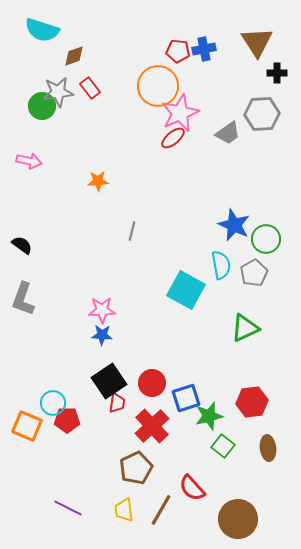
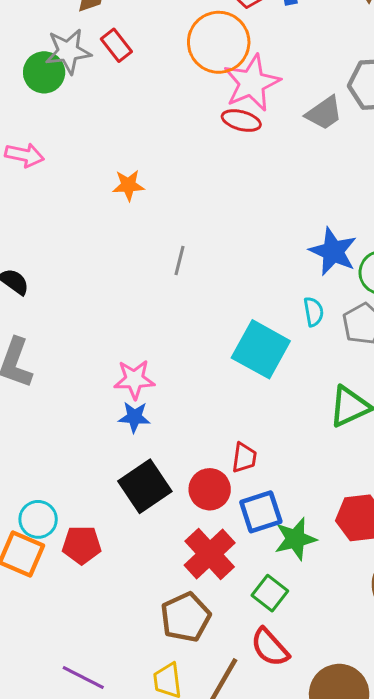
red ellipse: (173, 138) -> (241, 121), turned 55
cyan semicircle: (221, 265) -> (313, 312), size x0.7
cyan circle: (53, 403) -> (38, 519), moved
red trapezoid: (117, 403) -> (244, 458), moved
green square: (223, 446) -> (270, 593), moved

